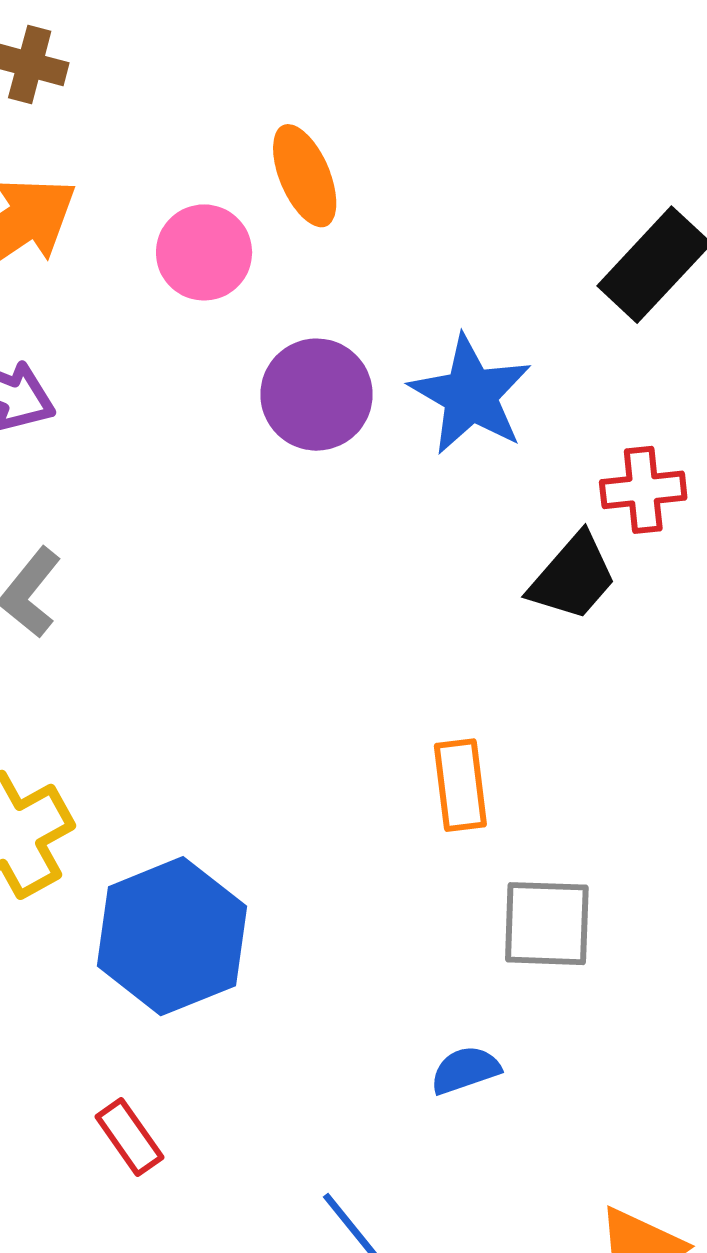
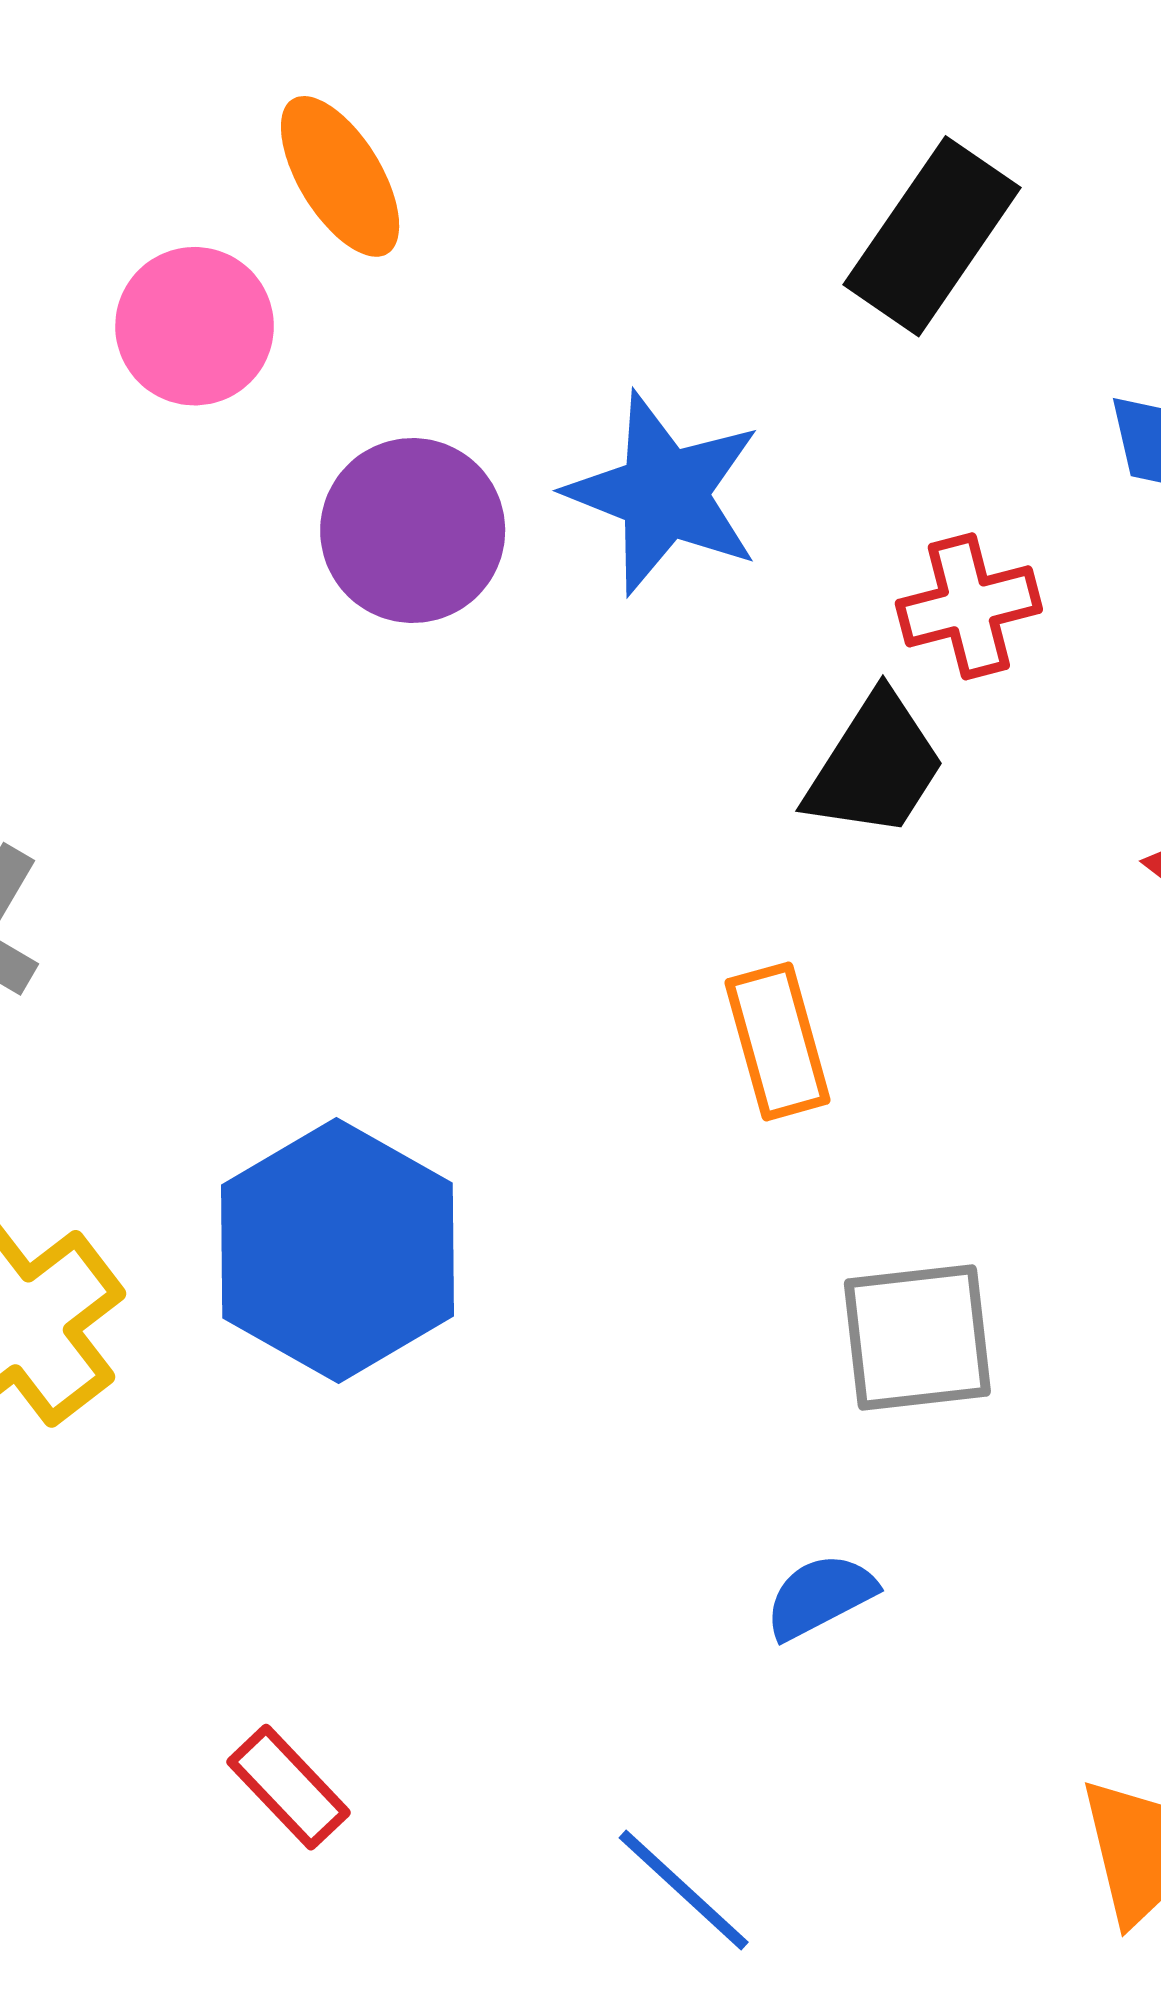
orange rectangle: (460, 785) -> (777, 1041), moved
blue hexagon: (172, 936) -> (338, 1251), moved

